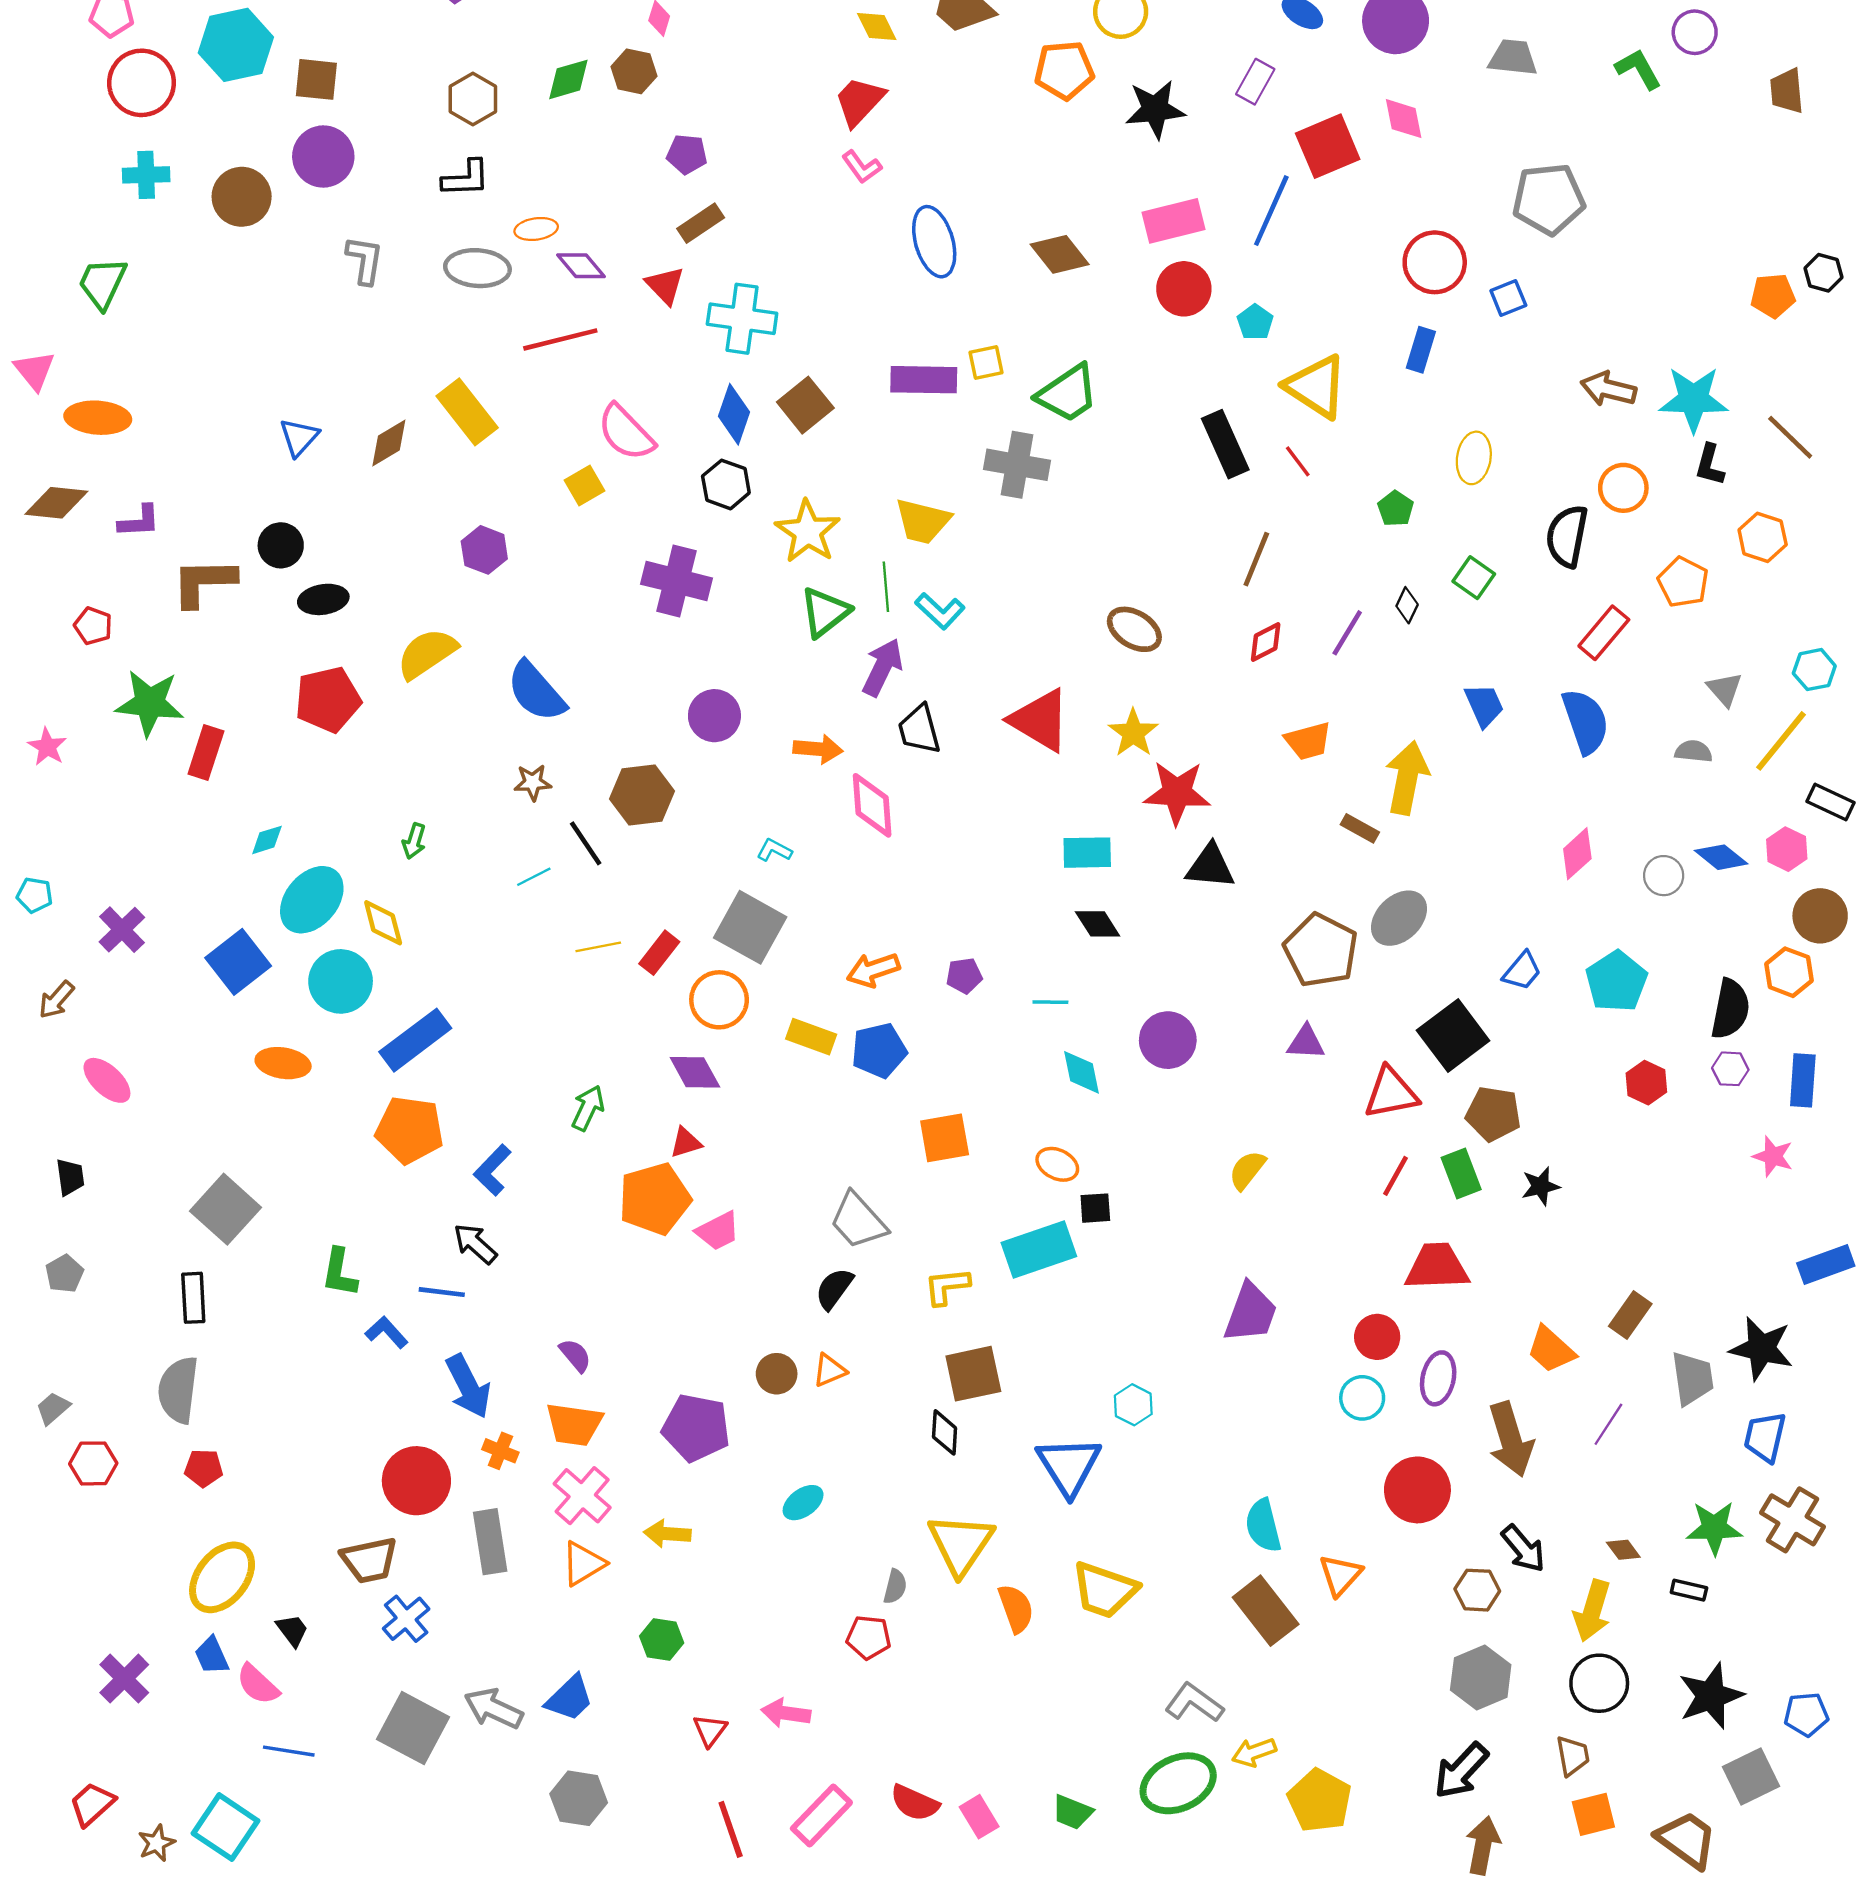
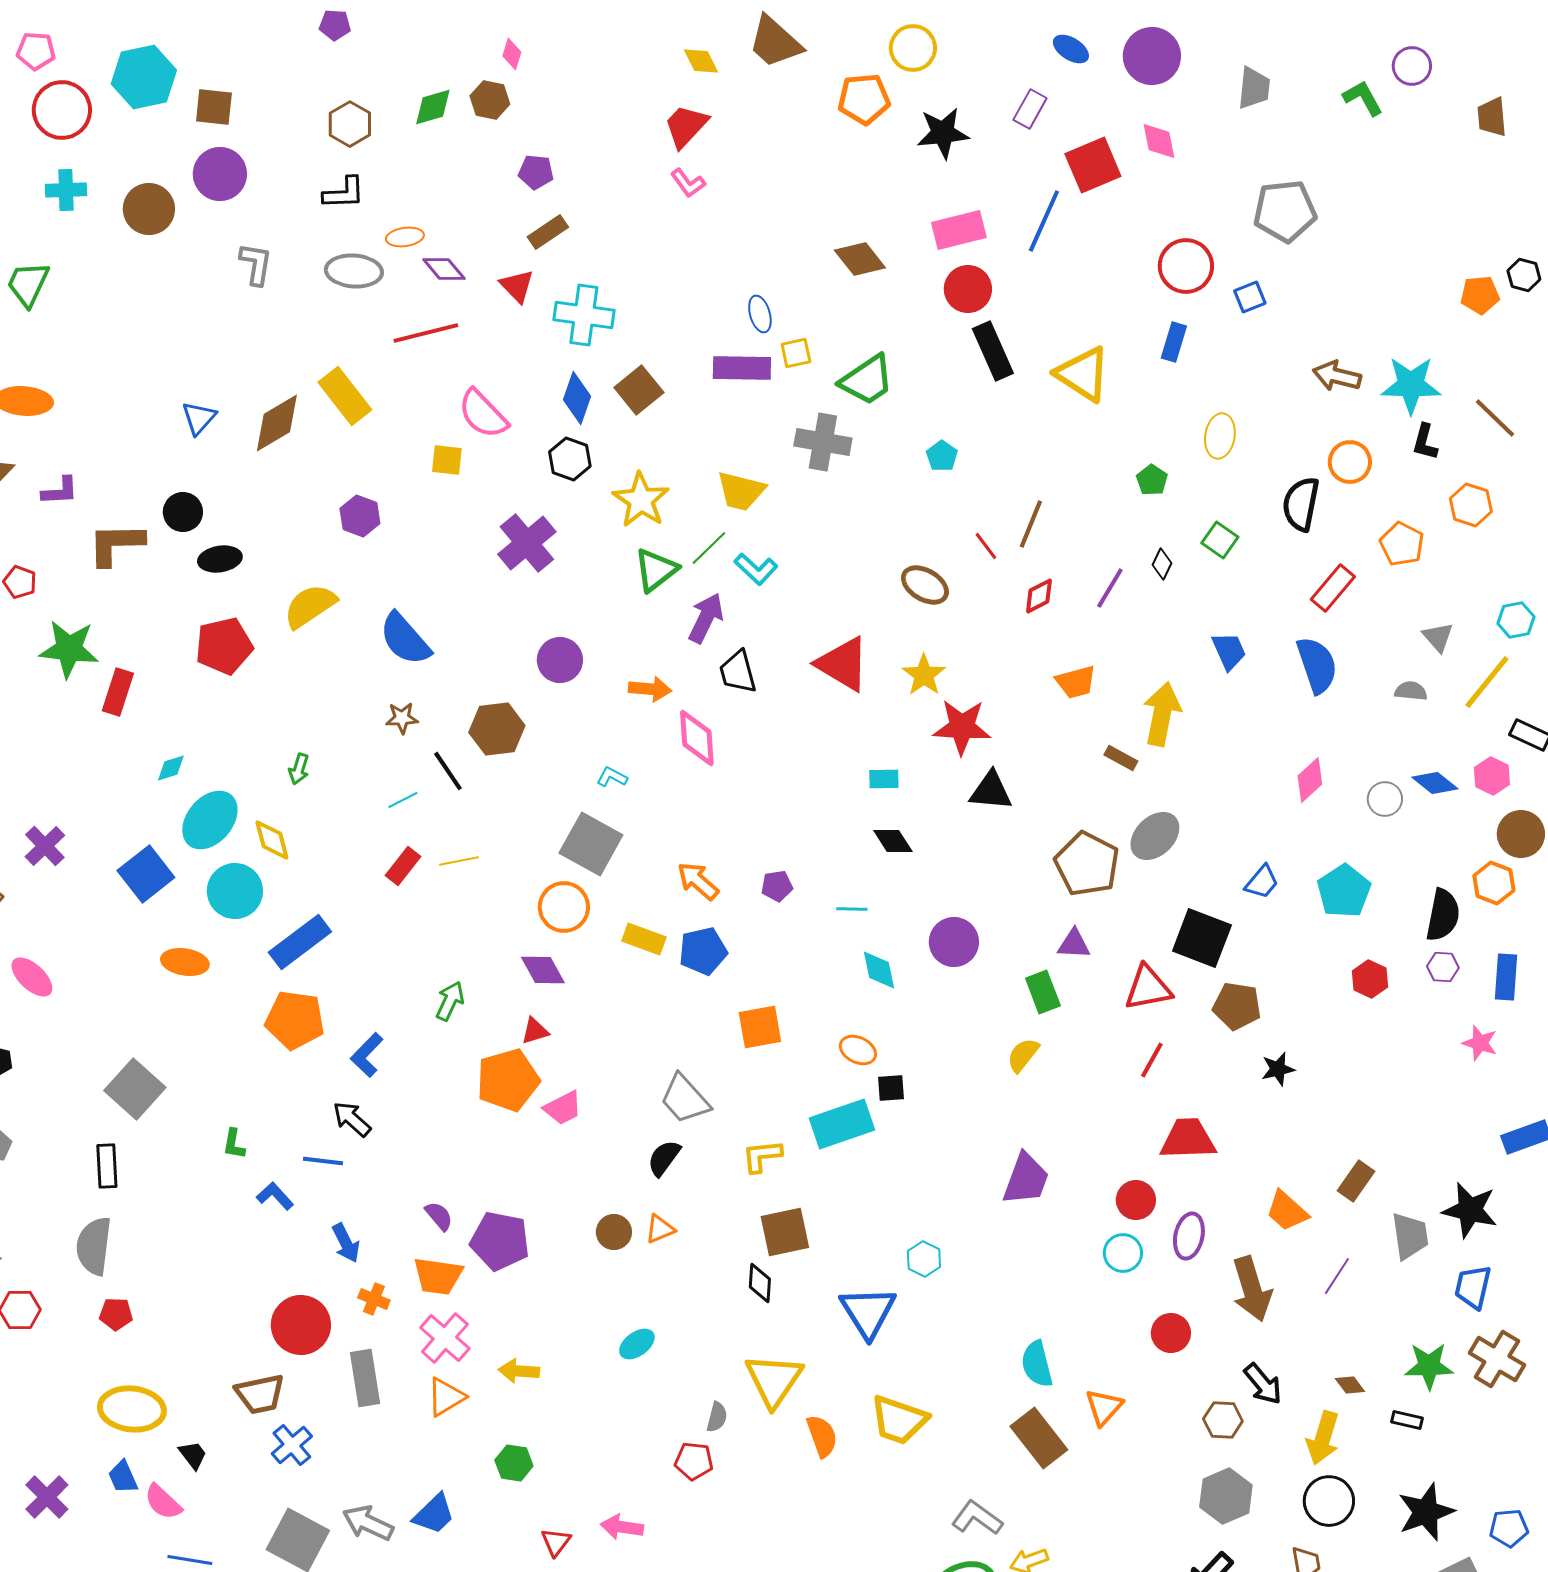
gray trapezoid: (1513, 58) -> (1254, 88), turned 90
blue ellipse: (934, 242) -> (760, 314), moved, size x0.6
cyan pentagon: (1255, 322) -> (942, 456), moved
brown diamond: (389, 443) -> (277, 423), size x1.4
black rectangle: (1225, 444) -> (993, 351), moved
red line: (1298, 461) -> (986, 546), moved
yellow square: (584, 486) -> (447, 460), turned 36
purple cross: (676, 581) -> (527, 543), turned 36
green line: (886, 587) -> (709, 548), turned 51
cyan rectangle: (1087, 853) -> (884, 779), size x0.7
red rectangle: (659, 953) -> (403, 866), moved
orange arrow: (873, 970) -> (698, 881), turned 60
black square: (1453, 1035) -> (1202, 938), turned -32
green rectangle: (1461, 1174) -> (1043, 992), moved
green L-shape: (339, 1272) -> (234, 1144), size x0.7
blue arrow: (468, 1386) -> (346, 1243), size x0.7
purple pentagon: (696, 1428) -> (500, 1241), moved
red circle: (1417, 1490) -> (1171, 1333), size x0.7
yellow ellipse: (222, 1577) -> (132, 1409), turned 58

